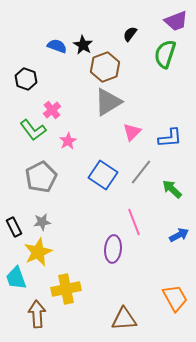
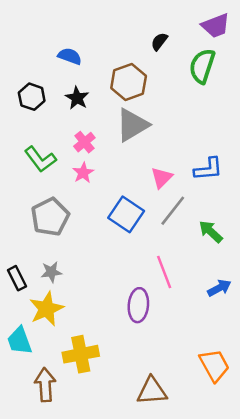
black star: (83, 45) -> (77, 98), moved
pink cross: (52, 110) -> (84, 142), moved
pink triangle: (132, 132) -> (162, 178), moved

